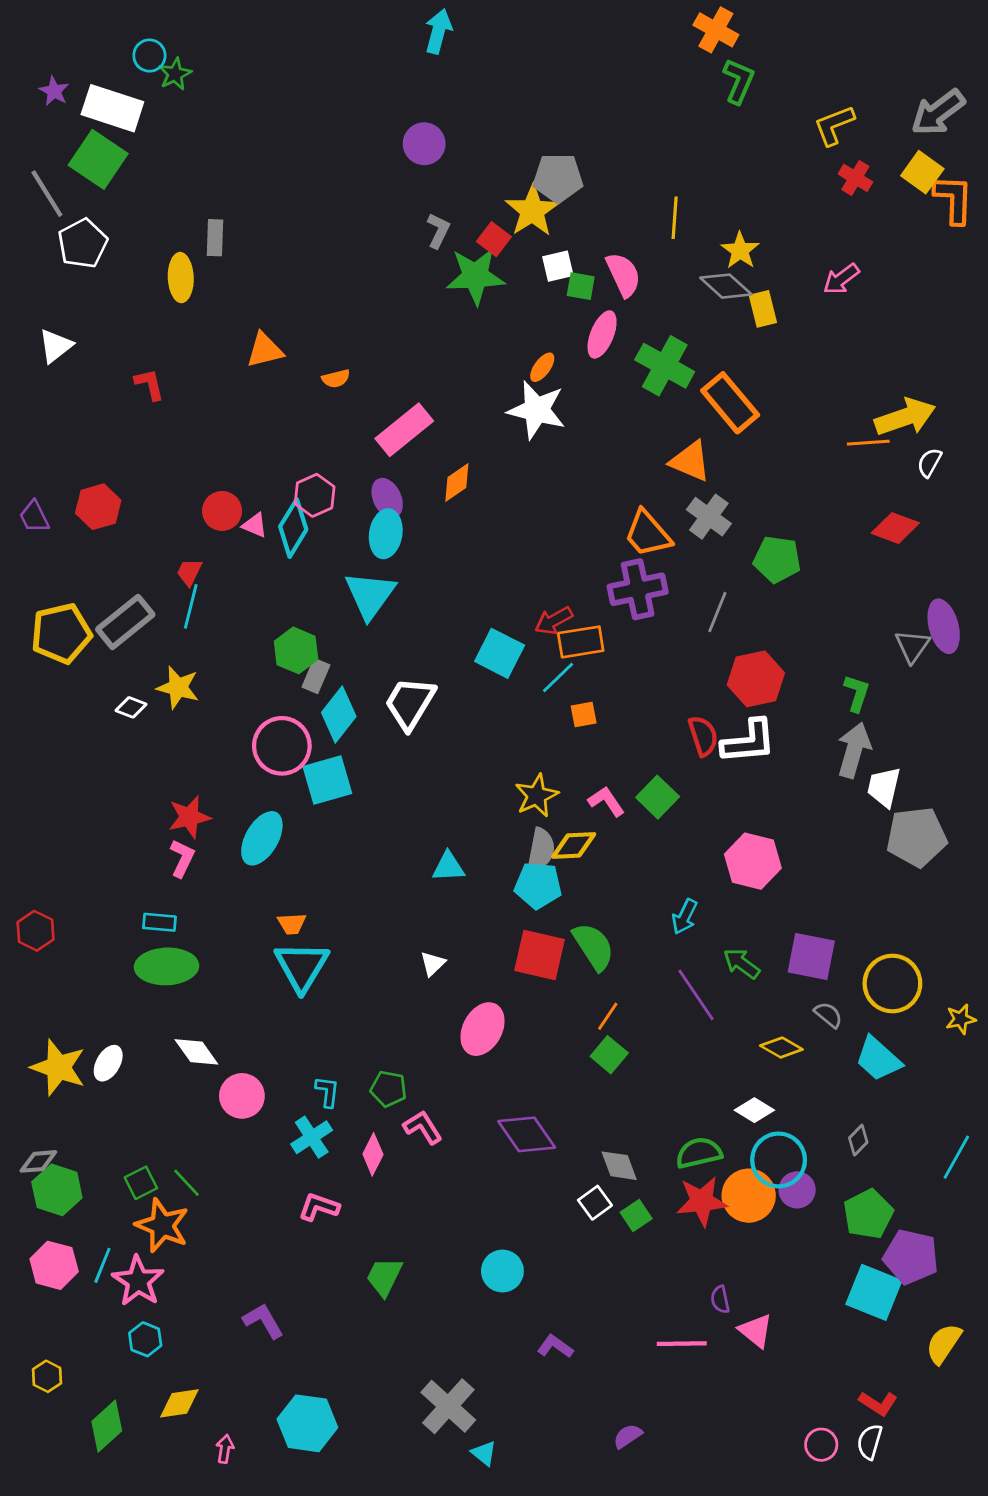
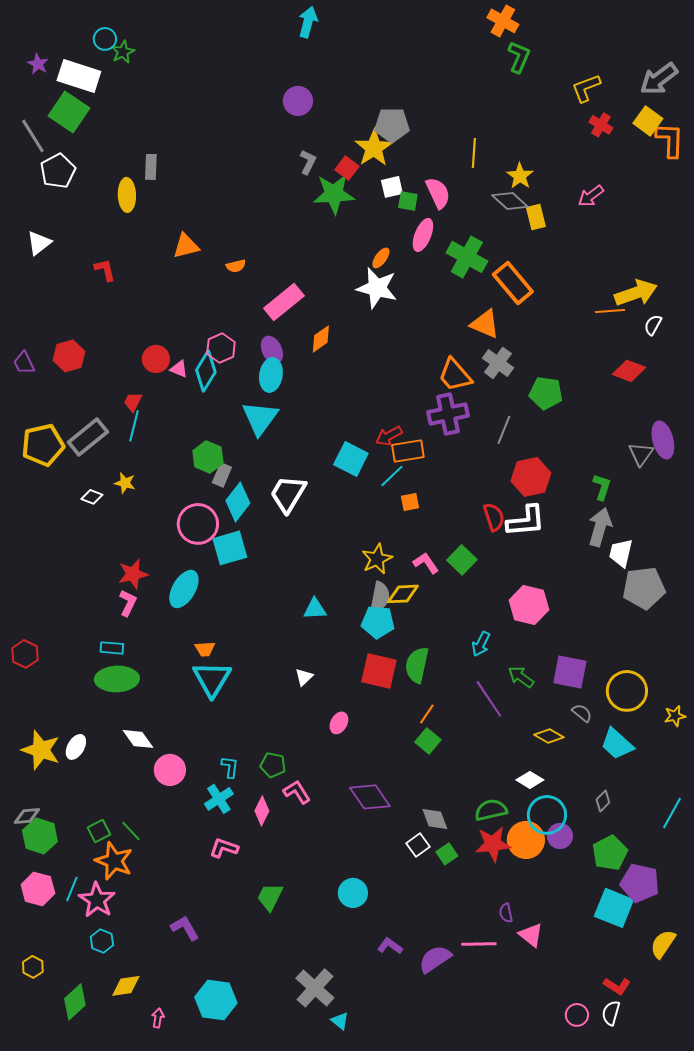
yellow star: (178, 687) -> (125, 483), size x0.7
green semicircle: (594, 946) -> (417, 665), turned -135
pink ellipse: (482, 1029) -> (339, 723), size x0.6
purple semicircle: (628, 1436) -> (435, 959), moved, size x1.6

